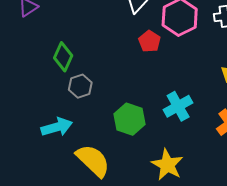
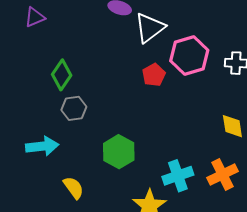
cyan cross: (178, 106) -> (178, 176), moved
yellow semicircle: (93, 161) -> (73, 188), size x0.6

